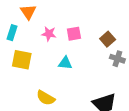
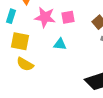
pink star: (49, 34) -> (45, 17), size x1.5
yellow semicircle: (46, 98) -> (25, 64), moved

